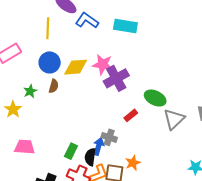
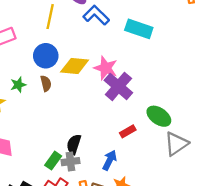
purple cross: (116, 78) -> (118, 86), turned -30
brown semicircle: (54, 86) -> (46, 83), turned -40
gray cross: (109, 137) -> (70, 162), moved, turned -35
blue arrow: (99, 146) -> (110, 160), moved
black semicircle: (90, 157) -> (74, 144), moved

